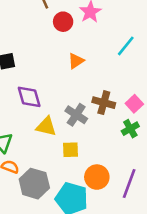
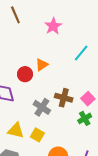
red circle: (63, 22) -> (25, 74), moved
yellow triangle: (46, 127) -> (16, 130), moved
yellow square: (71, 150) -> (37, 135), turned 32

